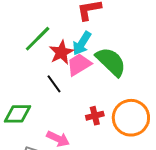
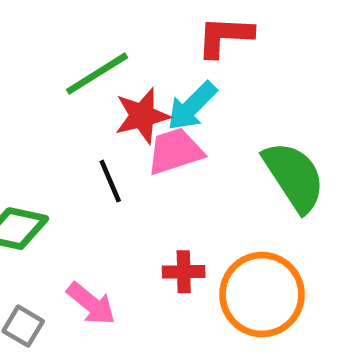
green semicircle: (111, 62) -> (294, 177), moved

